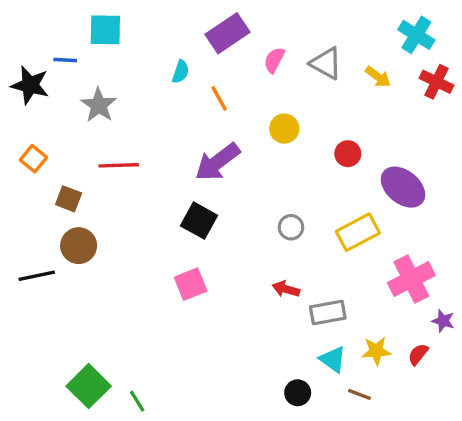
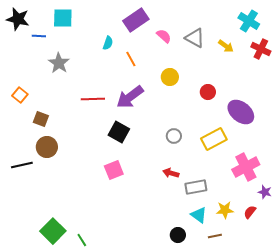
pink semicircle: (274, 60) -> (164, 36), turned 105
black star: (30, 85) -> (18, 19), moved
red line: (119, 165) -> (93, 99), moved
brown line: (360, 394) -> (215, 236), turned -32

